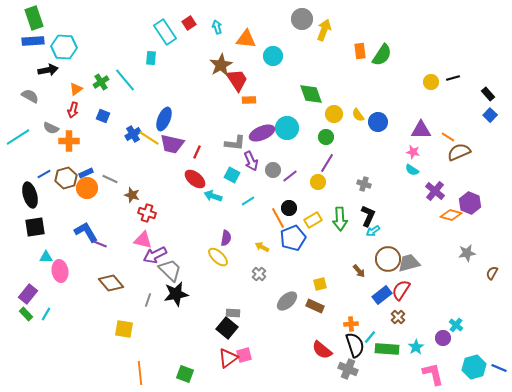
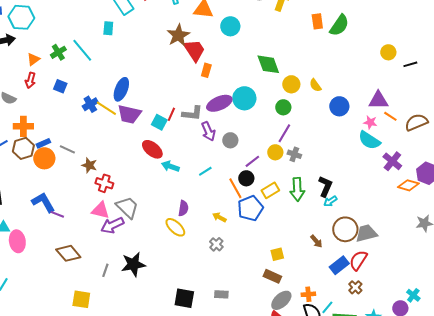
black line: (453, 78) -> (410, 64), moved
orange rectangle: (249, 100) -> (206, 70), turned -72
blue circle: (378, 122) -> (339, 106), moved
orange line: (448, 137) -> (390, 116), moved
orange cross: (69, 141) -> (23, 126), moved
red line: (197, 152) -> (171, 114), moved
cyan semicircle: (412, 170) -> (369, 140), size x1.6
cyan square: (232, 175) -> (159, 122), moved
purple line: (290, 176) -> (252, 161), moved
gray cross: (364, 184) -> (294, 154), moved
gray trapezoid: (170, 270) -> (127, 207), moved
gray ellipse: (287, 301) -> (281, 300), moved
gray rectangle: (233, 313) -> (221, 294), moved
black square: (227, 328) -> (184, 298), turned -30

